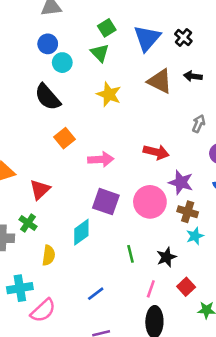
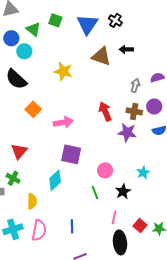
green square: (107, 28) -> (55, 20), turned -32
green triangle: (100, 53) -> (33, 29), moved
red arrow: (156, 152) -> (105, 111), turned -120
pink circle: (150, 202) -> (105, 170), moved, size x0.6
brown cross: (188, 212) -> (134, 111), moved
red square: (186, 287) -> (140, 225), moved
blue line: (96, 294) -> (72, 226), turned -48
pink semicircle: (43, 310) -> (39, 230), moved, turned -30

